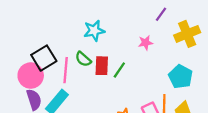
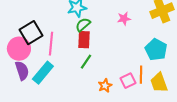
green semicircle: (83, 59) -> (83, 25), moved, turned 98
green line: (119, 70) -> (86, 62), moved

